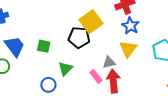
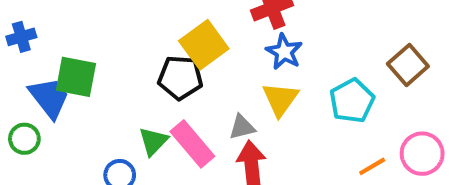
green square: (44, 46) -> (76, 77), moved, size x1.5
pink rectangle: (96, 76) -> (192, 144), moved, size x1.6

